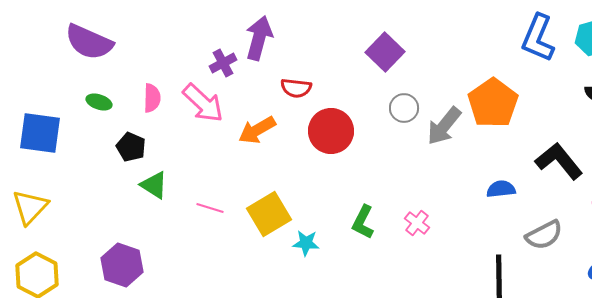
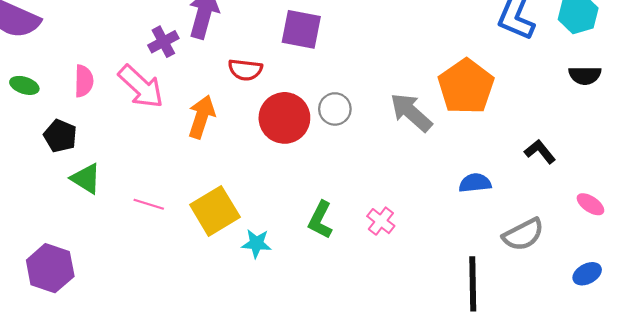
purple square: (385, 52) -> (301, 29), moved, turned -33
gray circle: (404, 108) -> (335, 109), moved
gray arrow: (444, 126) -> (411, 112), turned 93
orange arrow: (257, 130) -> (201, 117), turned 138
black L-shape: (559, 161) -> (540, 152), size x0.6

